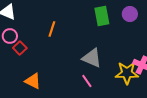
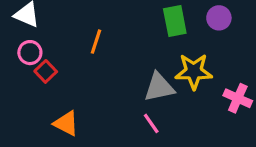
gray triangle: (92, 58) -> (159, 87), turned -35
yellow star: (127, 73) -> (194, 71), moved

